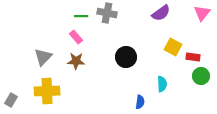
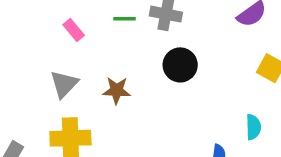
pink rectangle: (76, 37) -> (74, 30), moved
black circle: (126, 57) -> (180, 65), moved

